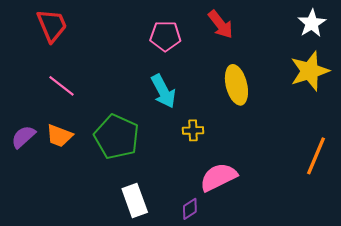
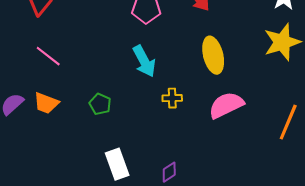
green pentagon: (117, 137) -> (100, 104), size x0.5
pink semicircle: (218, 177) -> (226, 105), moved

